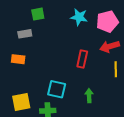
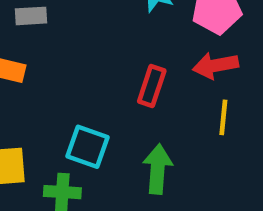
green arrow: (89, 96) -> (158, 169), size x1.5

